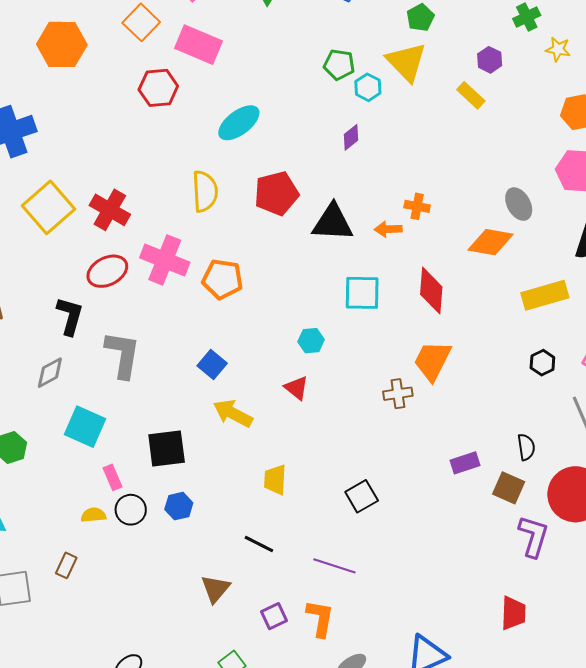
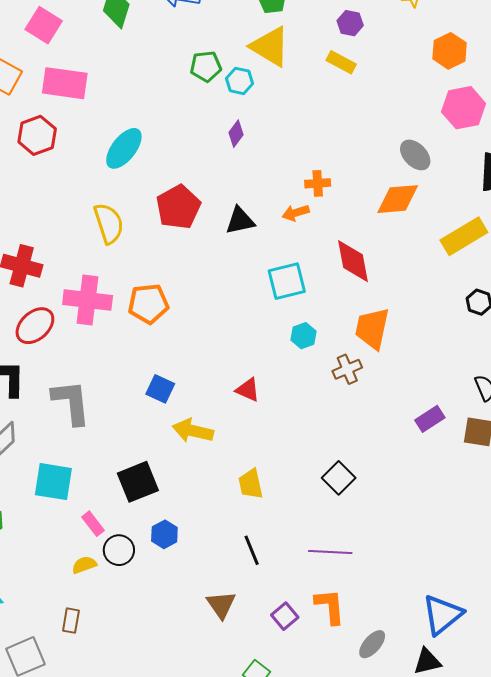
black triangle: (333, 222) -> (240, 221), size x0.7
cyan hexagon: (311, 341) -> (303, 336), moved
black line: (259, 544) -> (252, 550), turned 56

